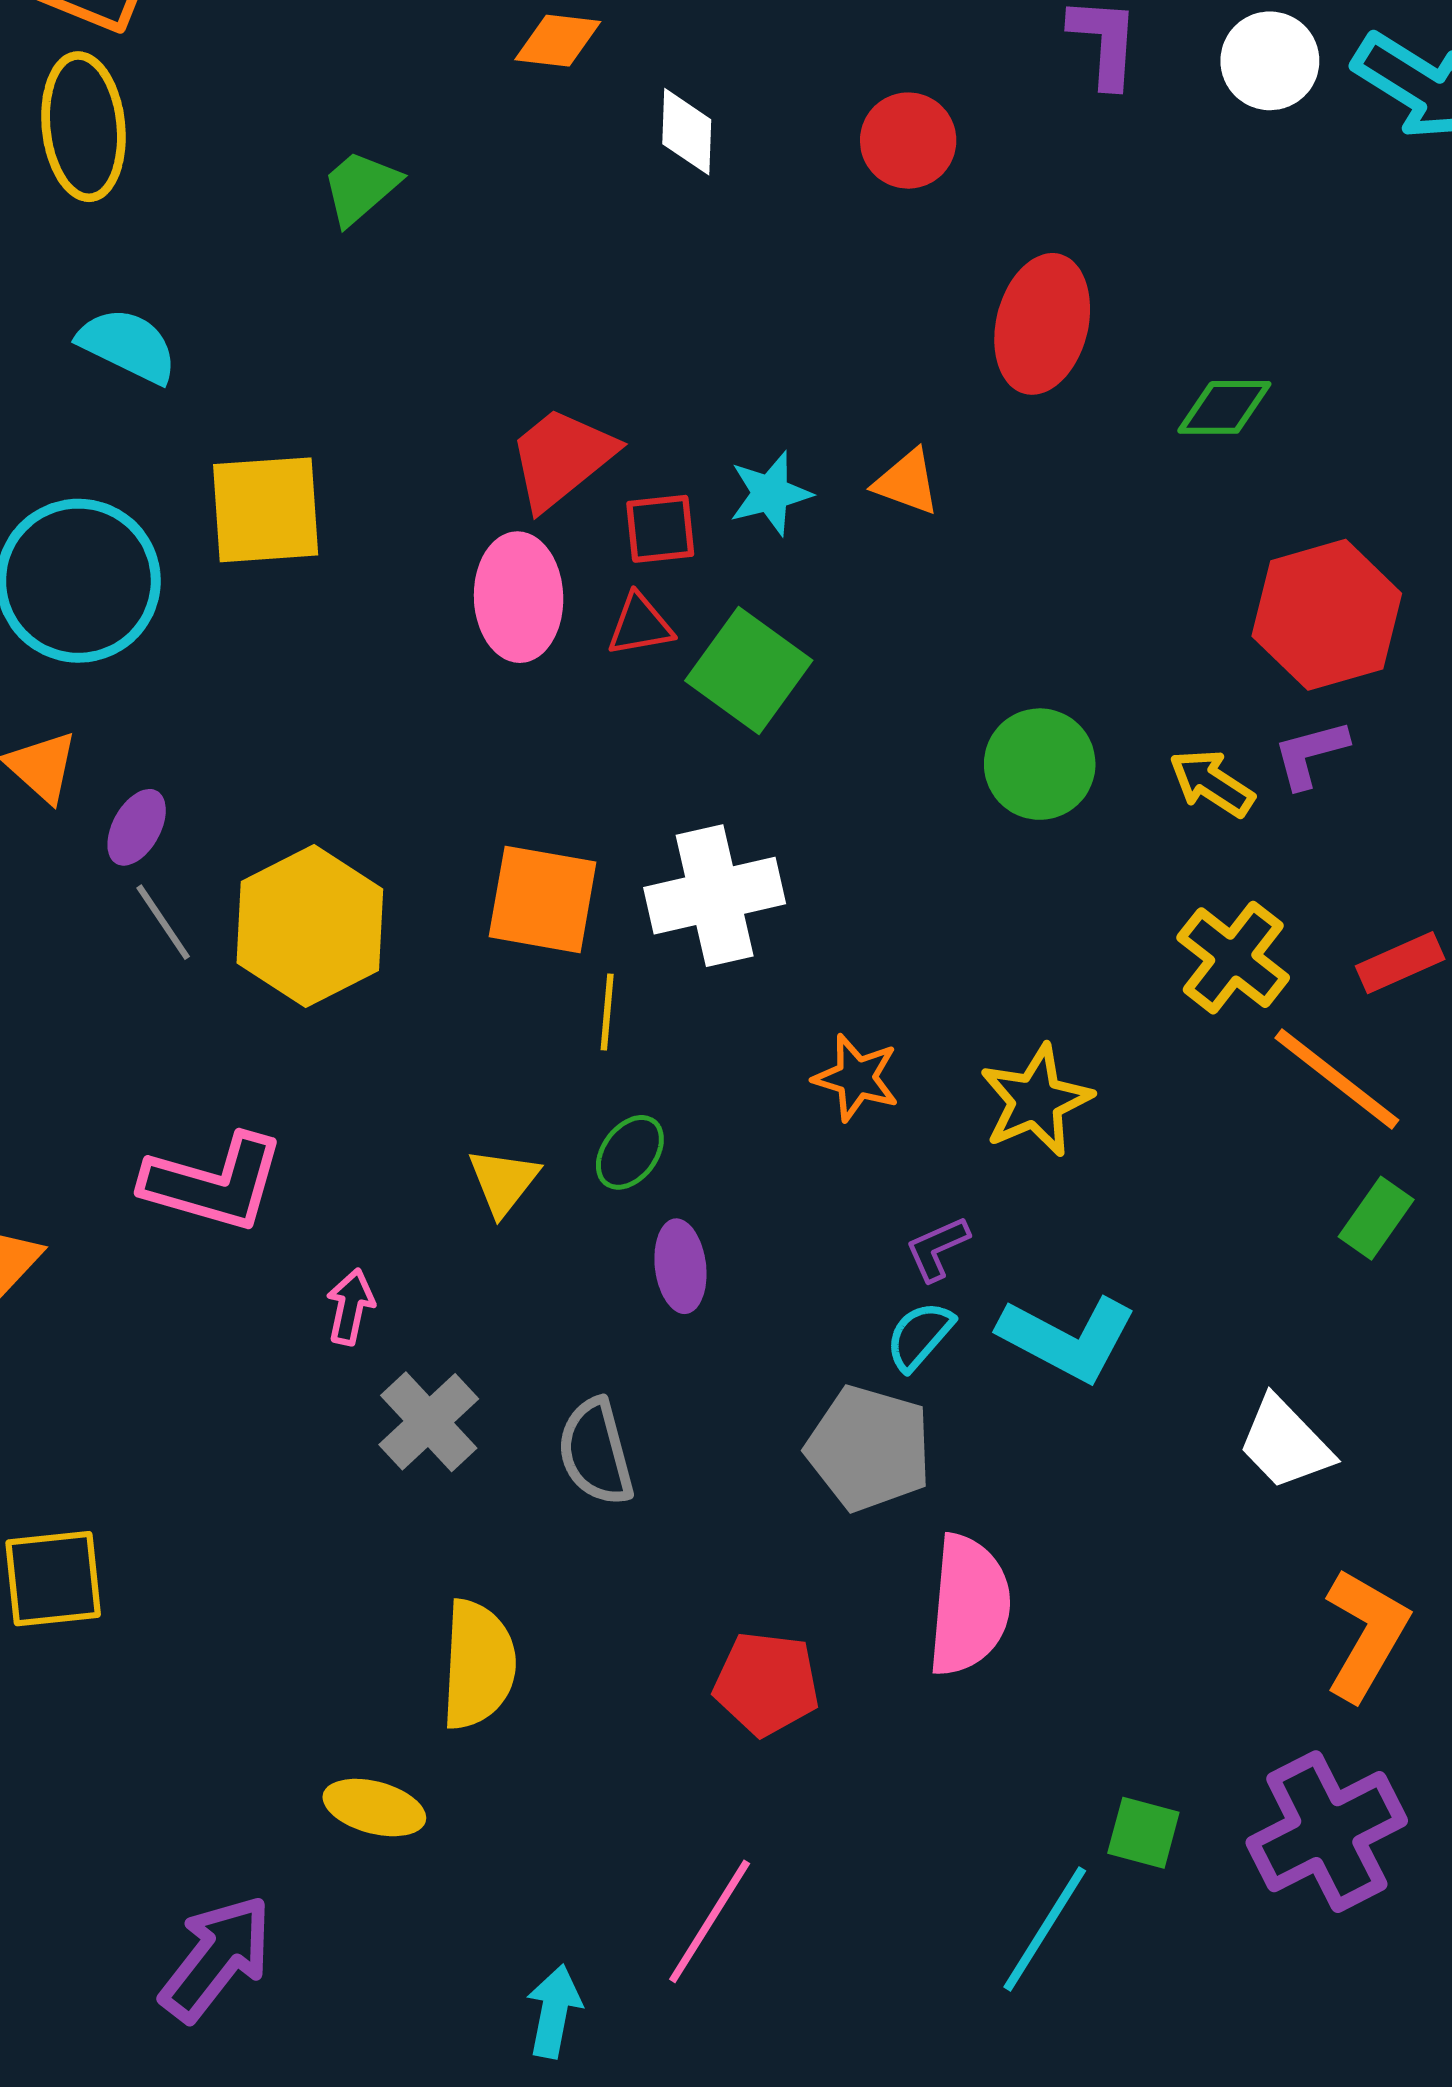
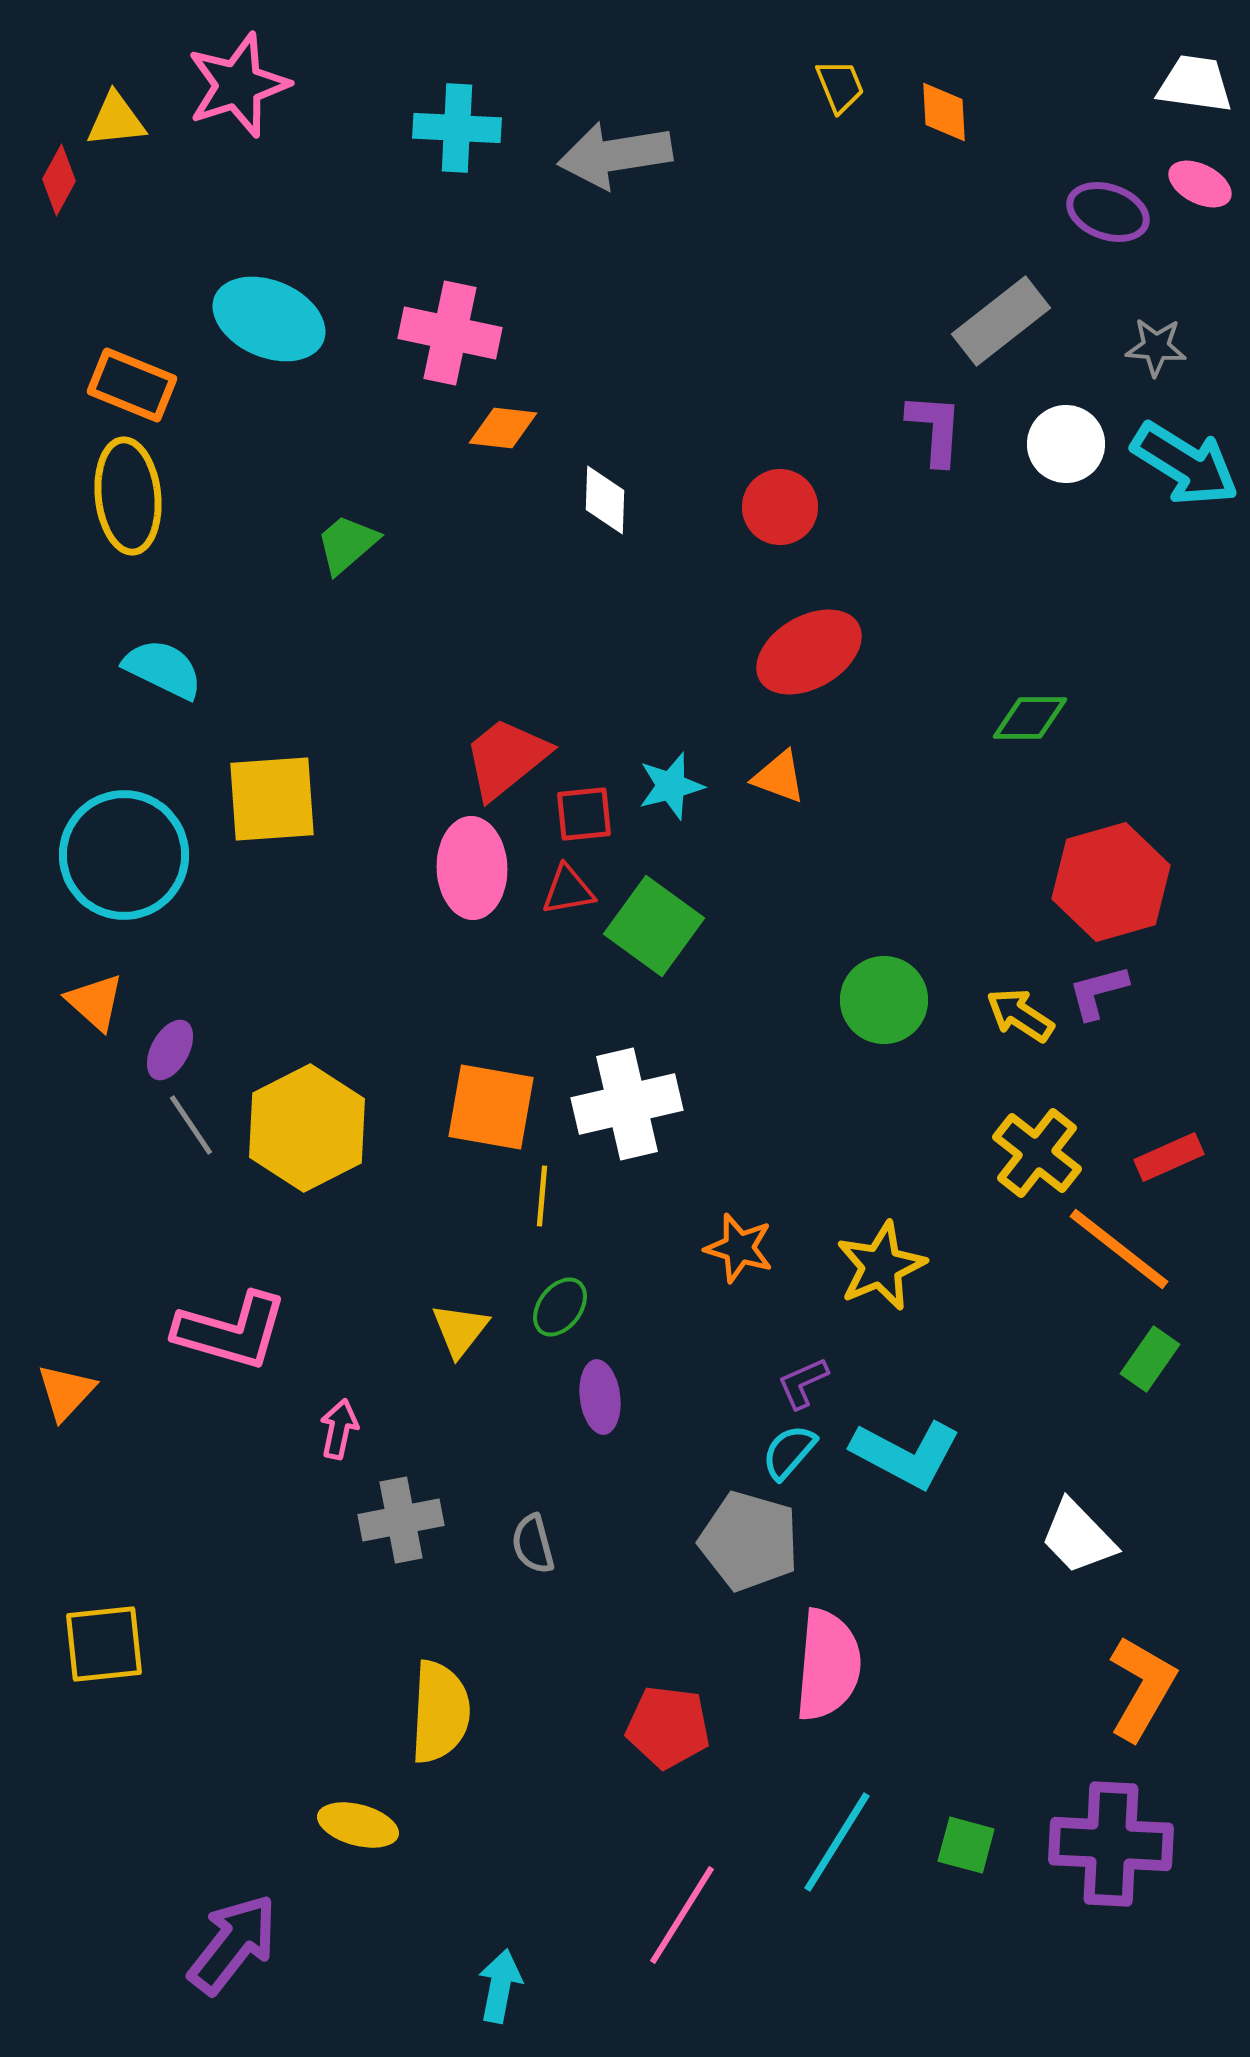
red ellipse: (1042, 324) -> (809, 652), moved, turned 46
gray cross: (429, 1422) -> (401, 1520), turned 32
gray semicircle: (596, 1452) -> (533, 1544), size x0.7
purple cross: (1327, 1832) -> (1111, 1844), turned 30
pink line: (710, 1921) -> (682, 1915), moved
cyan line: (1045, 1929) -> (837, 1842), moved

